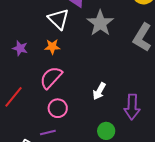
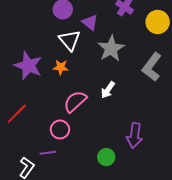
purple star: (20, 48) -> (28, 66), size x1.8
pink semicircle: (51, 78) -> (75, 101), moved
white arrow: (99, 91) -> (108, 90), moved

